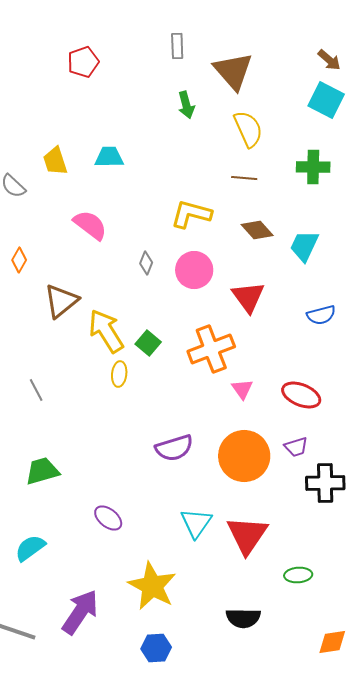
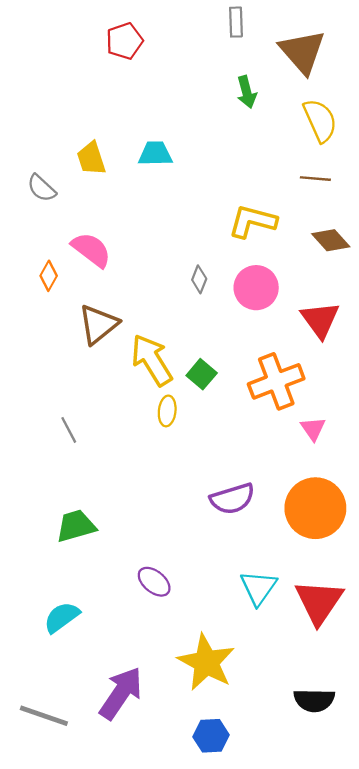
pink semicircle: (90, 225) -> (91, 250), moved

